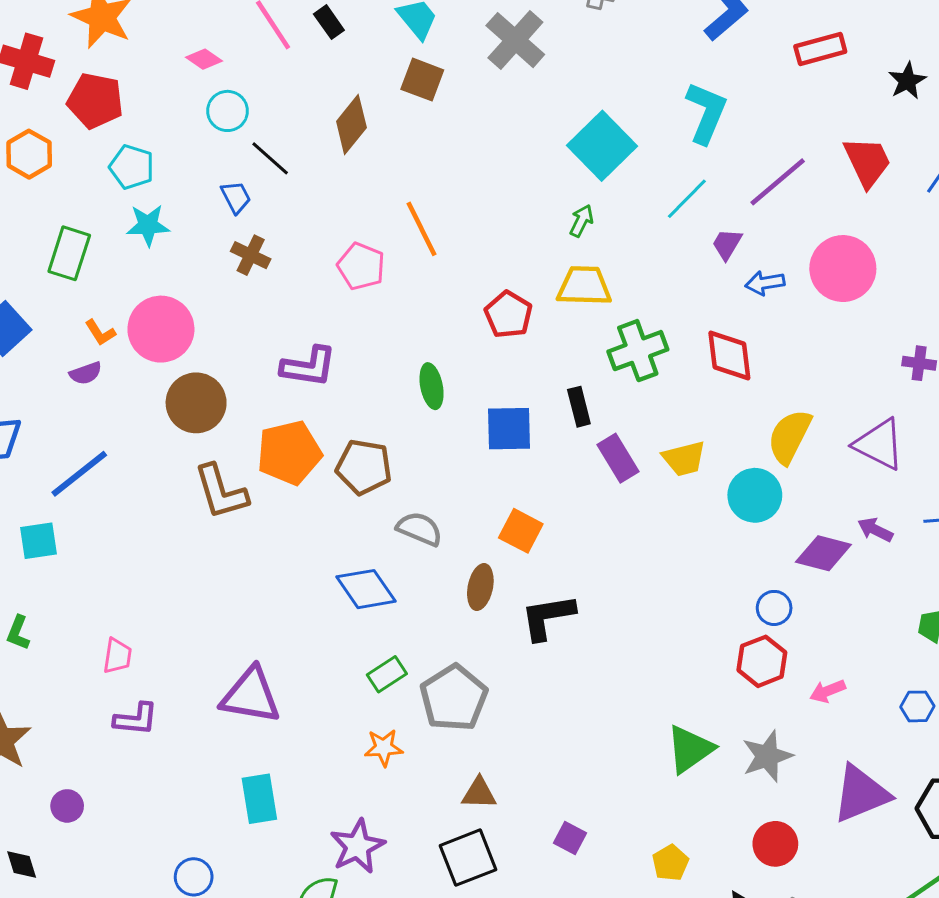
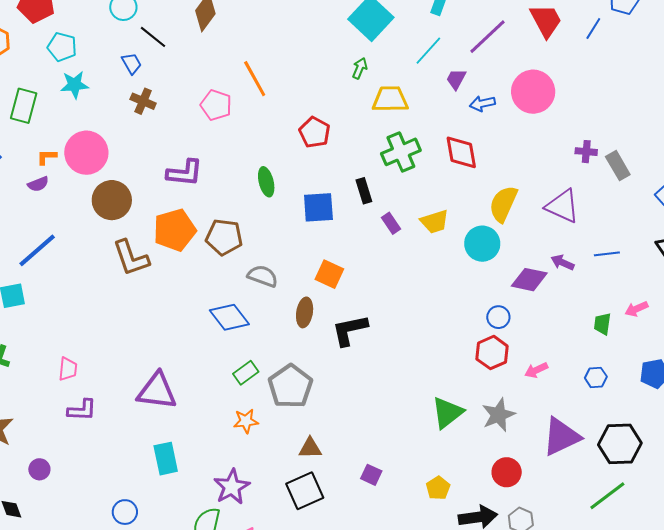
yellow trapezoid: (584, 286) -> (390, 99), moved
orange L-shape: (100, 333) -> (47, 157), turned 125
purple rectangle: (618, 458) -> (391, 223), size x0.7

